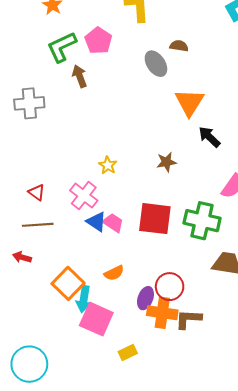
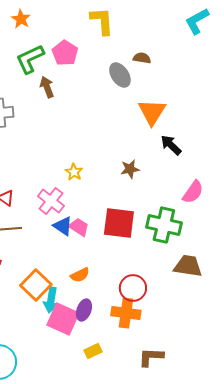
purple ellipse: (145, 298) -> (84, 310), moved
brown L-shape: (188, 319) -> (151, 357), moved

